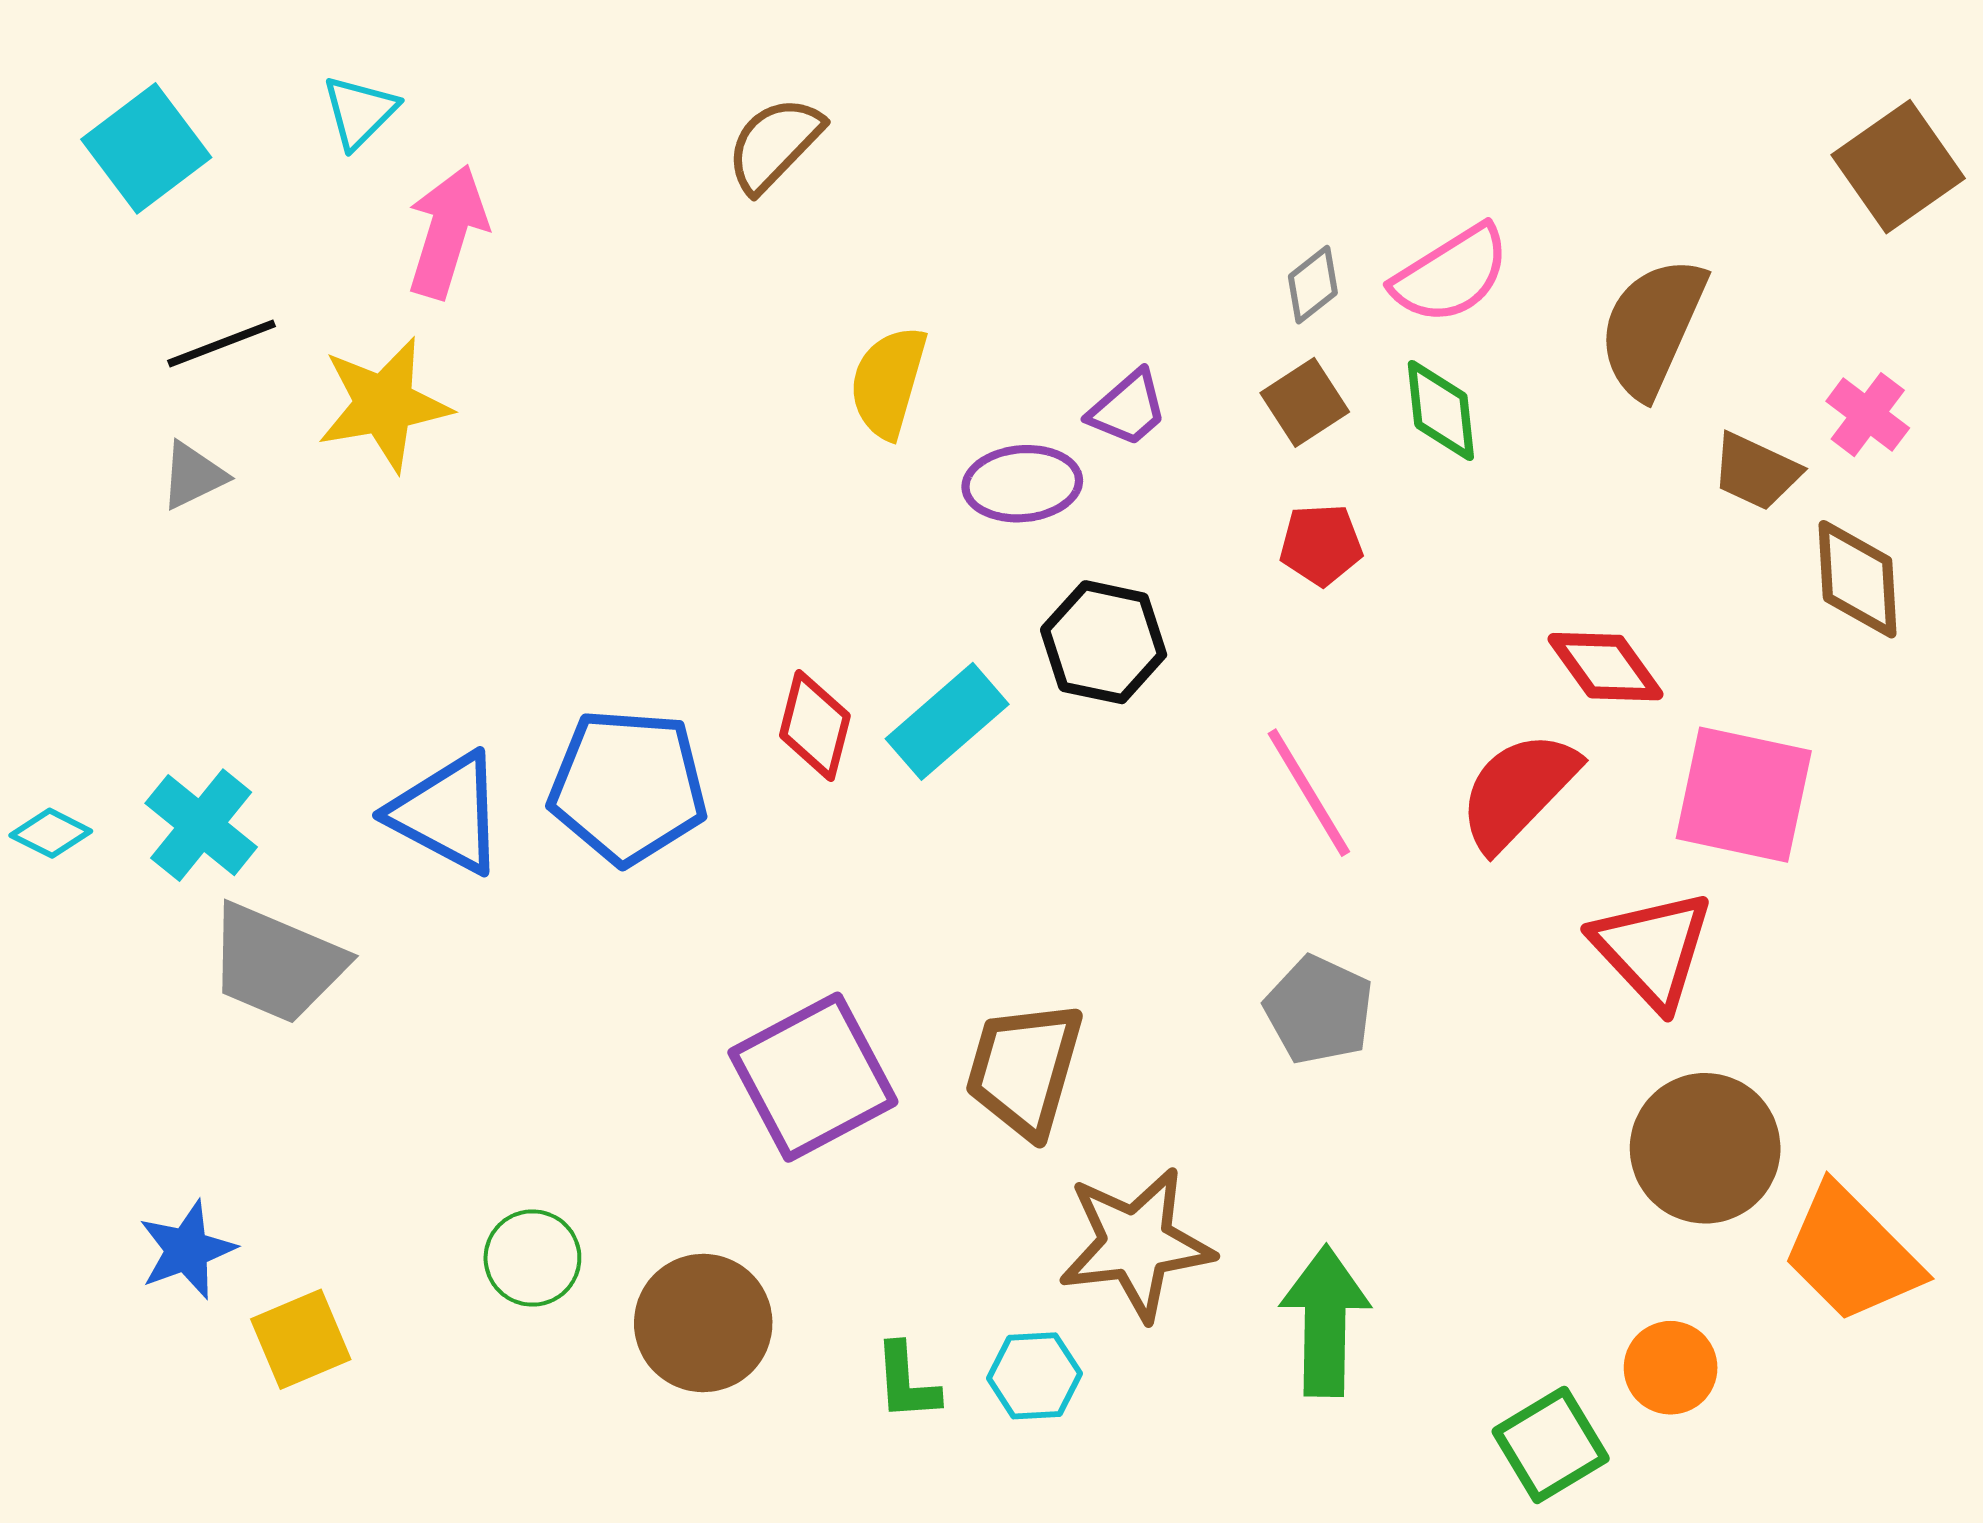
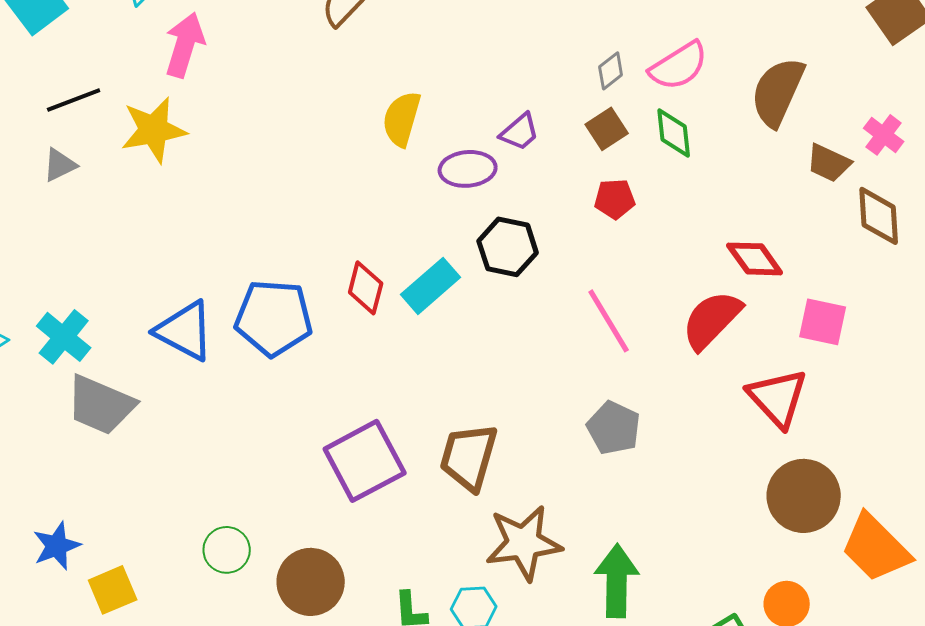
pink square: (1744, 795) -> (823, 322), size x0.7

